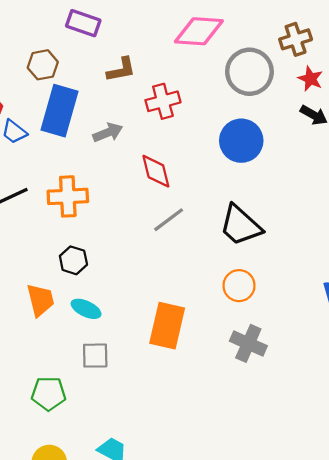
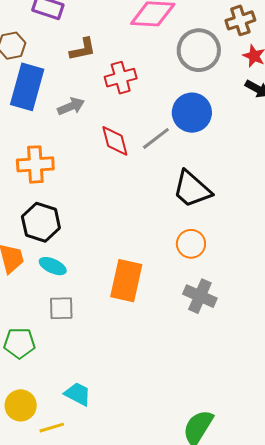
gray line: (169, 220) -> (156, 138), moved
black hexagon: (73, 260) -> (41, 222), size x1.5

